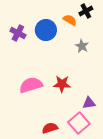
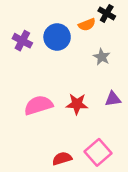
black cross: (86, 11) -> (107, 13), turned -32
orange semicircle: (70, 20) -> (87, 25), turned 128
purple triangle: (89, 103) -> (113, 99), moved

